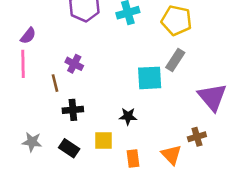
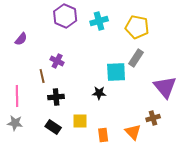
pink line: (23, 64) -> (17, 96), moved
black star: (128, 116) -> (99, 93), moved
gray star: (32, 142) -> (15, 123), moved

